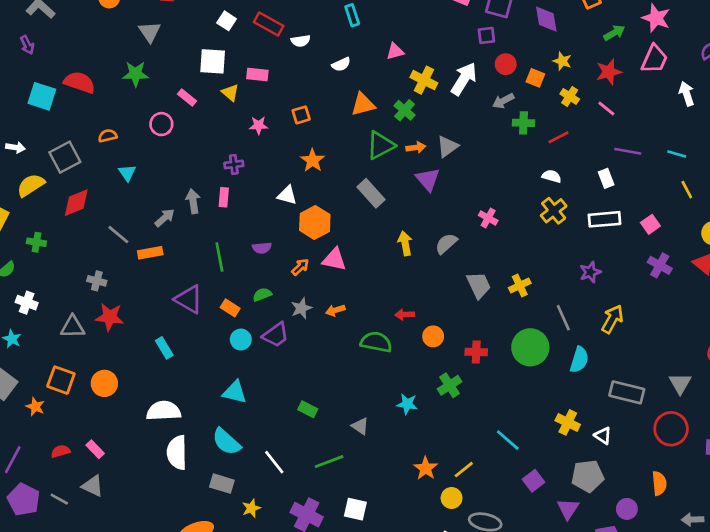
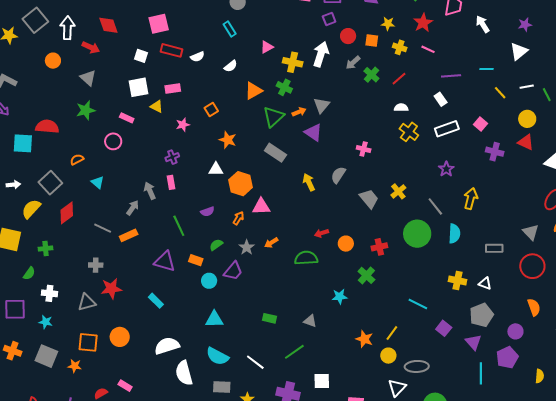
green cross: (523, 123) -> (371, 75), turned -35
gray rectangle: (627, 392) -> (494, 248), size x0.7

